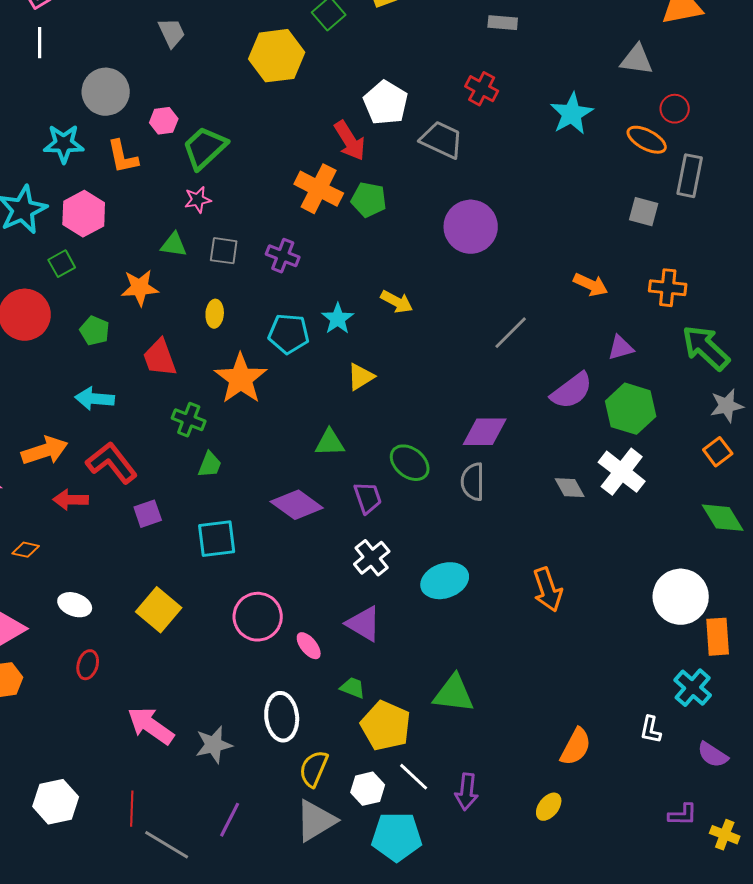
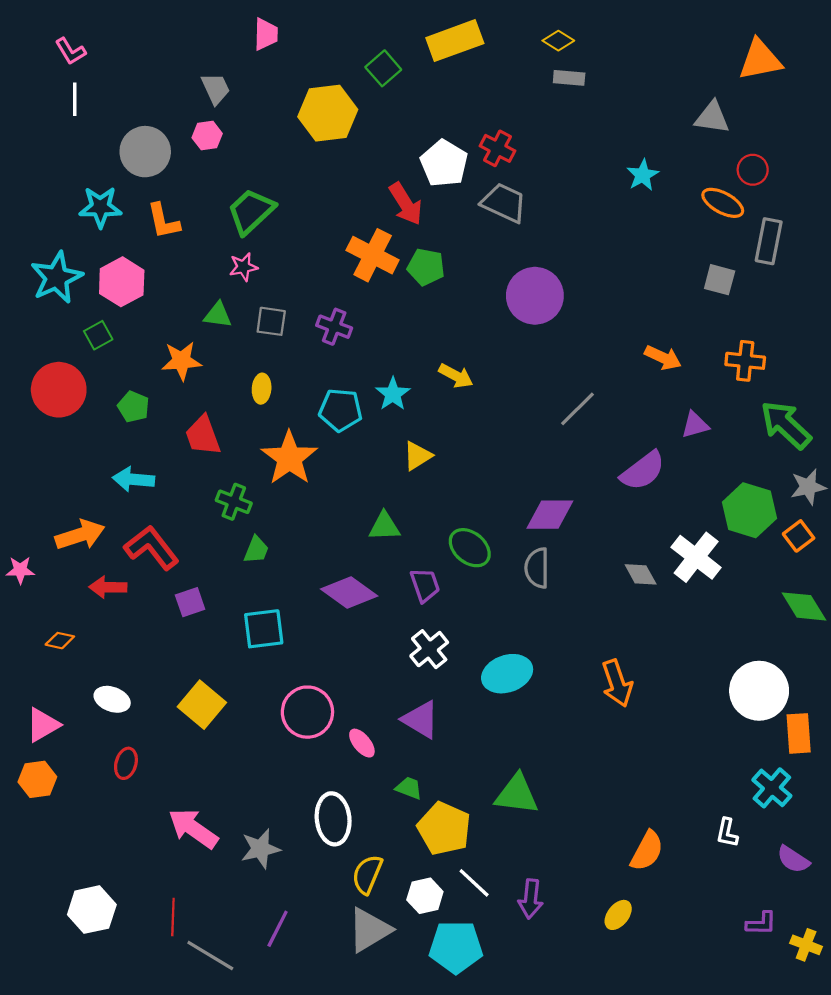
red cross: (482, 89) -> (498, 148), moved
cyan star: (572, 114) -> (643, 175), size x0.7
pink hexagon: (164, 121) -> (207, 136), moved
green hexagon: (631, 409) -> (749, 510), moved

